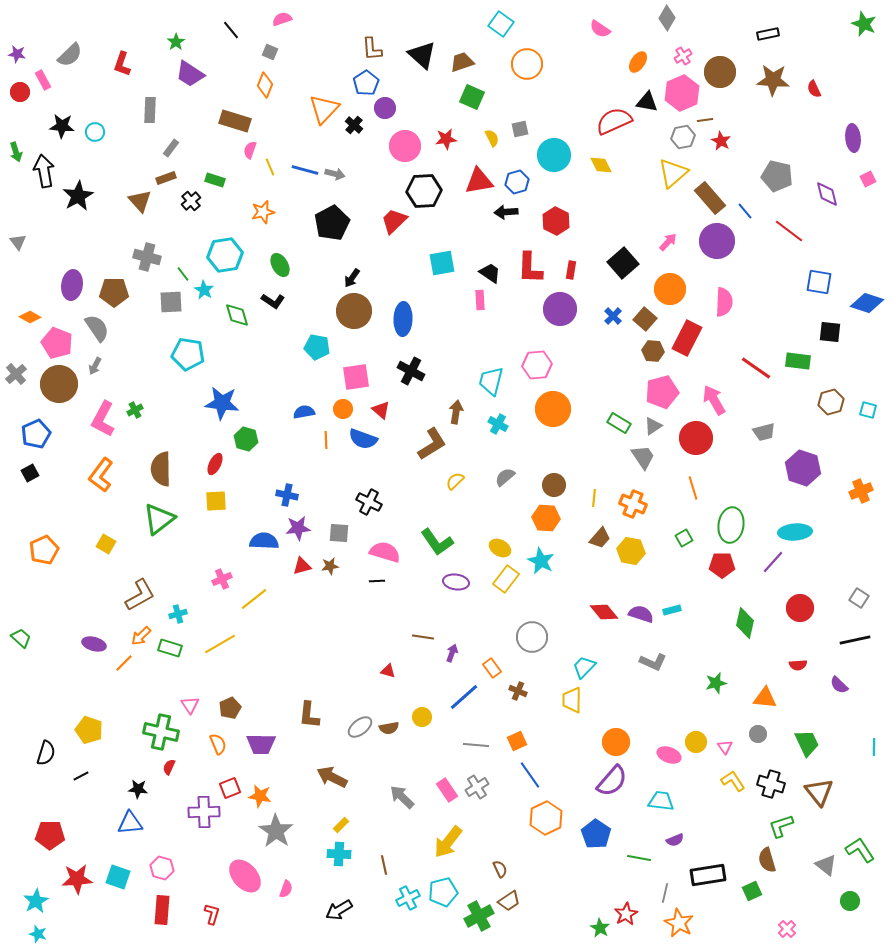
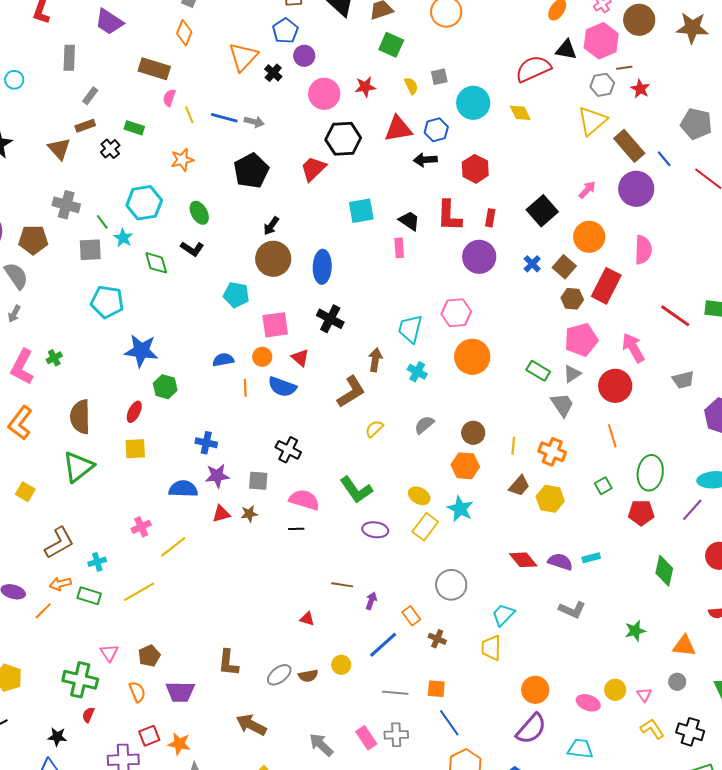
orange arrow: (141, 636) -> (60, 584), turned 30
orange square: (517, 741) -> (436, 689), turned 30
gray cross: (477, 787) -> (396, 735), turned 30

